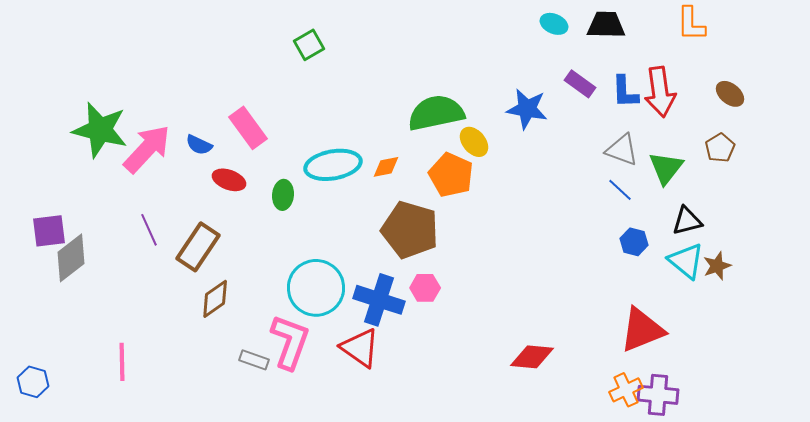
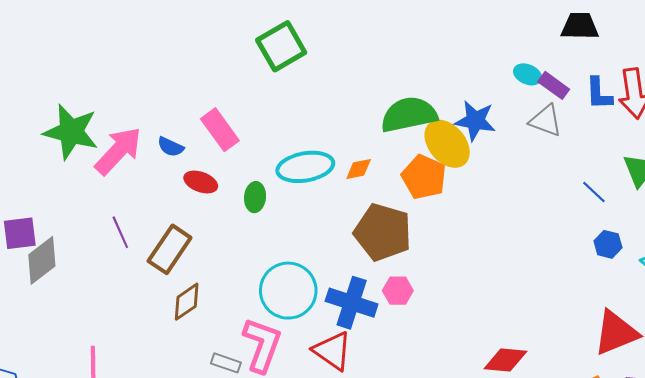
cyan ellipse: (554, 24) -> (528, 74), moved
green square: (309, 45) -> (281, 46), size x1.6
blue star: (527, 109) -> (475, 121), moved
yellow ellipse: (474, 142) -> (447, 144), size x1.6
gray triangle: (622, 150) -> (546, 121), moved

